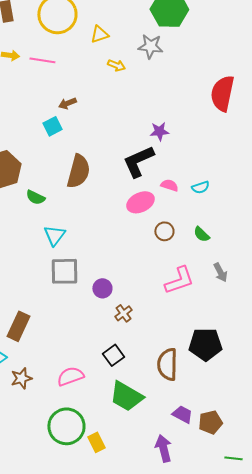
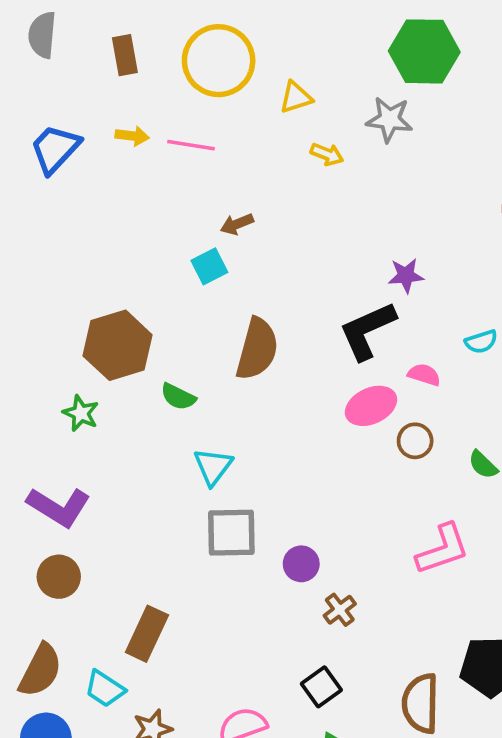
cyan semicircle: (200, 187) -> (481, 342), moved
brown circle: (164, 231) -> (415, 441), moved

